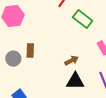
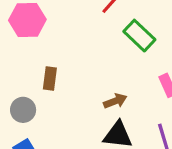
gray circle: (13, 59) -> (23, 110), moved

